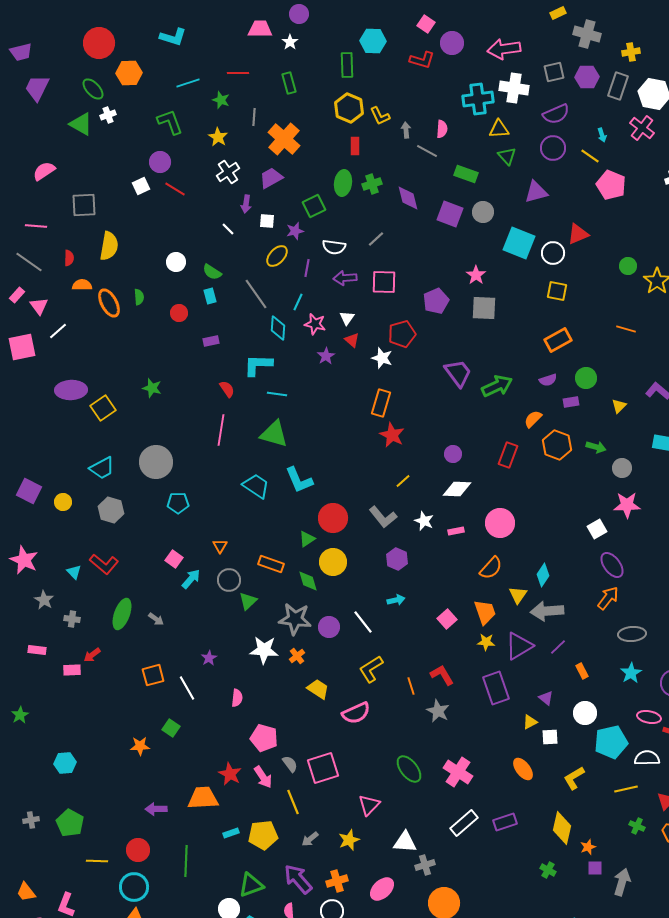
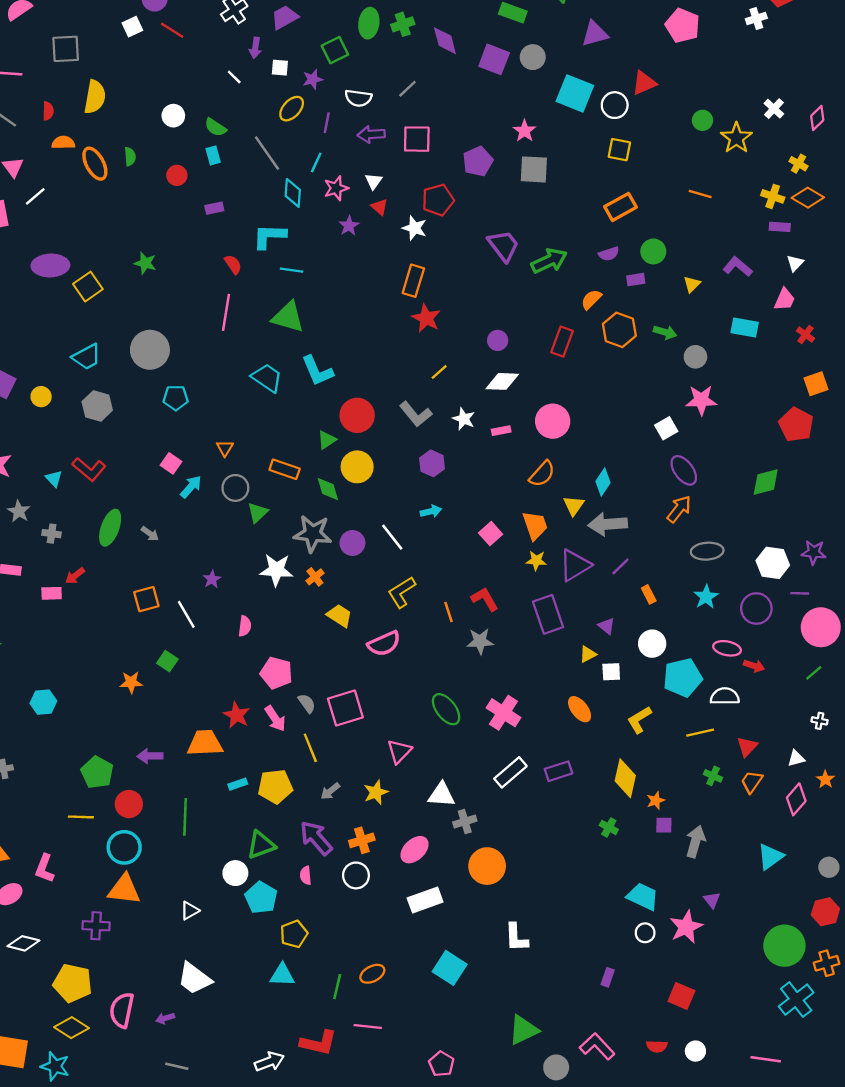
pink star: (315, 324) -> (336, 188), turned -30
gray star: (438, 711) -> (480, 641), turned -30
green pentagon: (70, 823) -> (97, 772), moved

